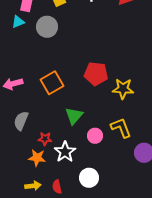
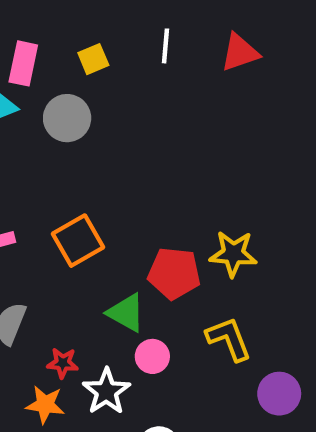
red pentagon: (96, 74) -> (174, 273), moved
green triangle: (74, 116) -> (126, 313), turned -42
pink circle: (95, 136) -> (152, 356), moved

